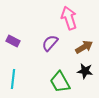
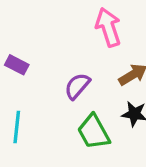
purple semicircle: (50, 43) -> (77, 86), moved

